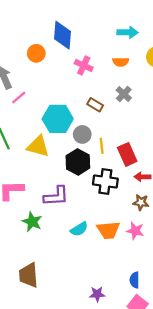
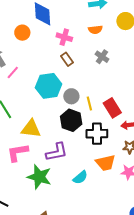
brown rectangle: (95, 105) -> (67, 59), moved, turned 32
yellow triangle: (38, 146) -> (31, 129), moved
green star: (32, 222) -> (39, 177), size x1.4
orange trapezoid: (108, 230) -> (106, 163), moved

